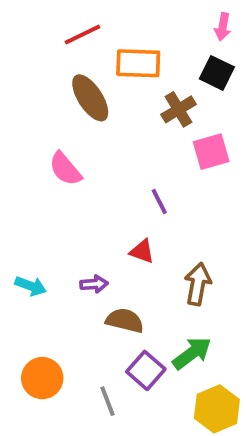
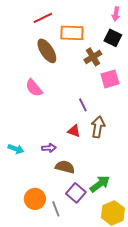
brown arrow: (198, 284) -> (98, 127), moved
orange circle: (42, 378) -> (35, 199), moved

